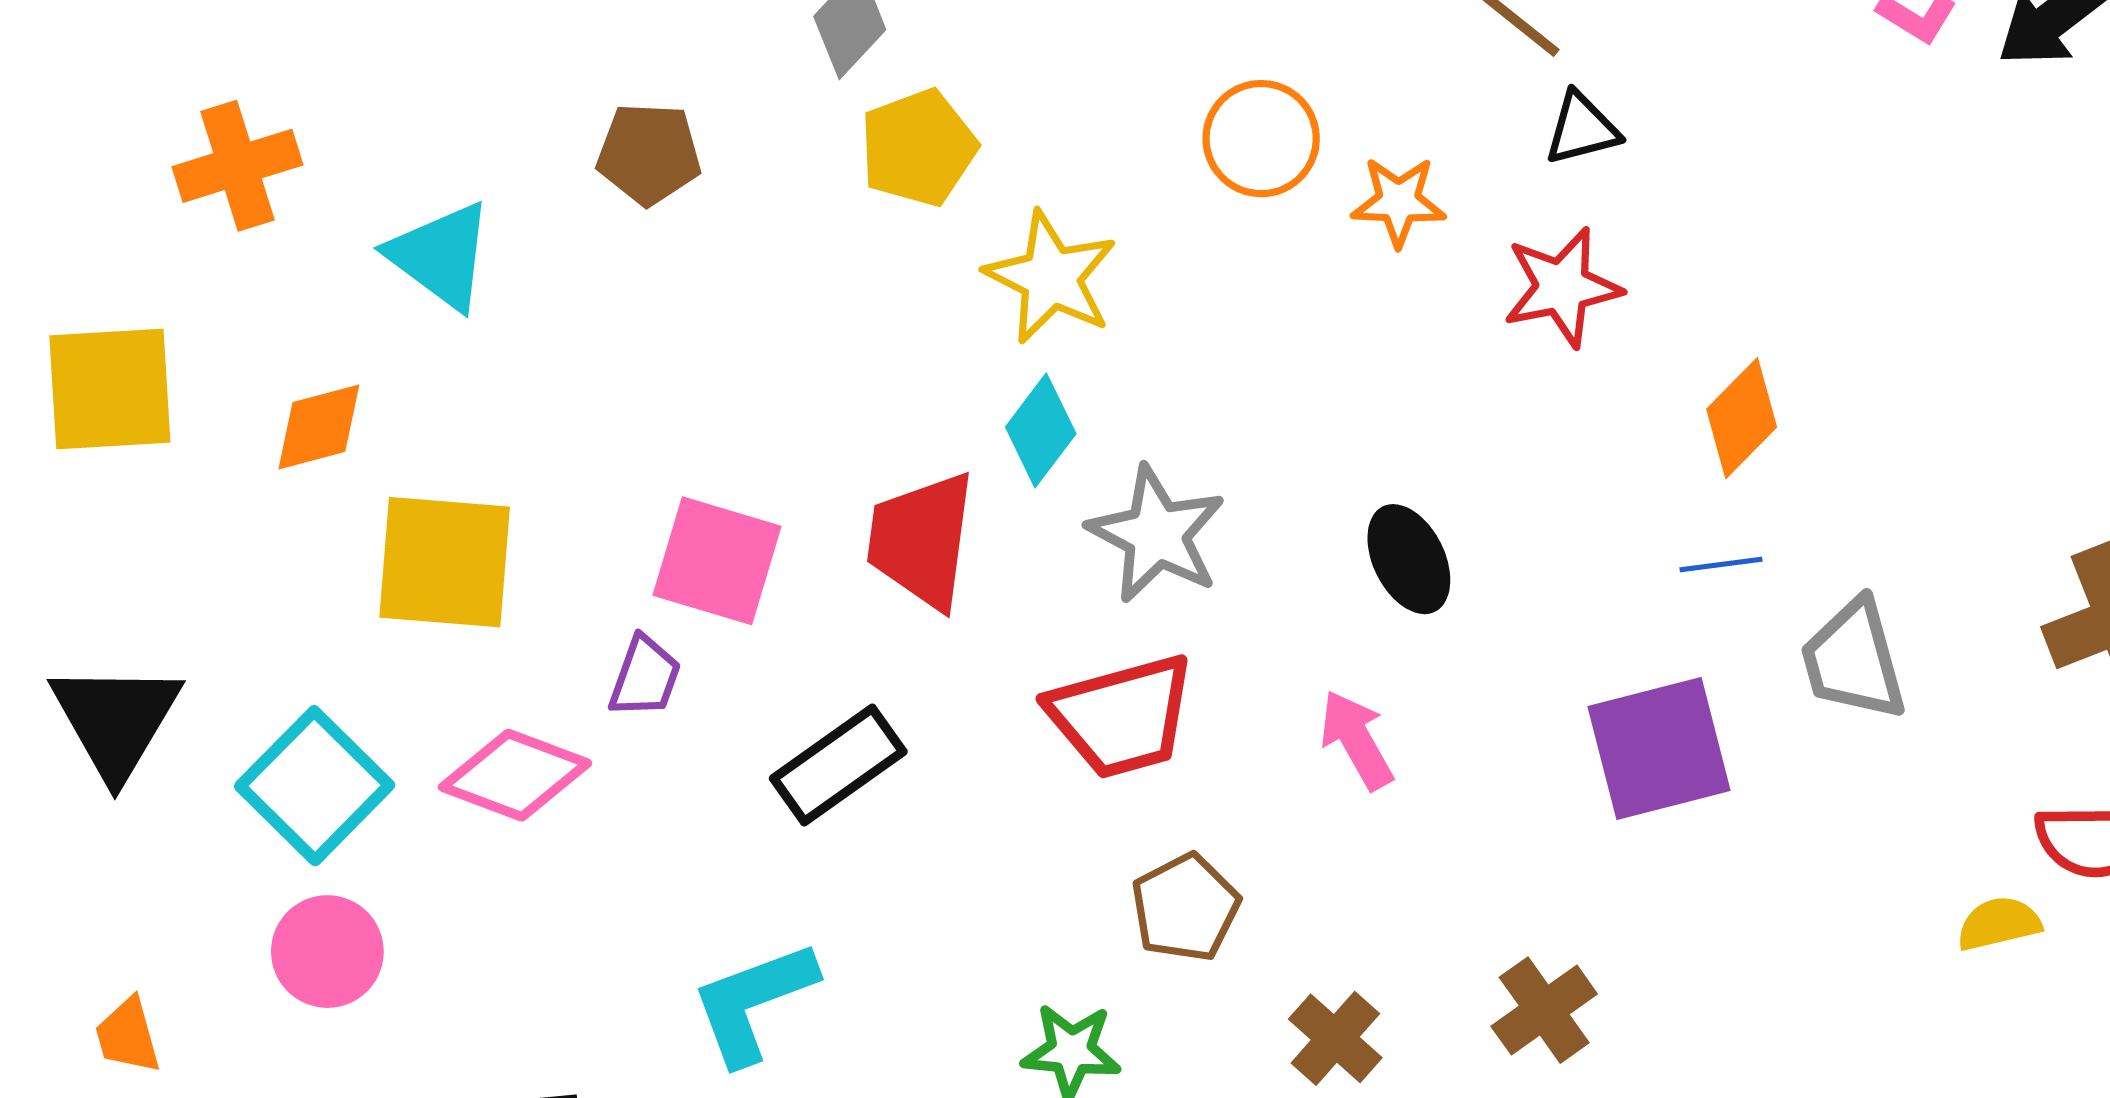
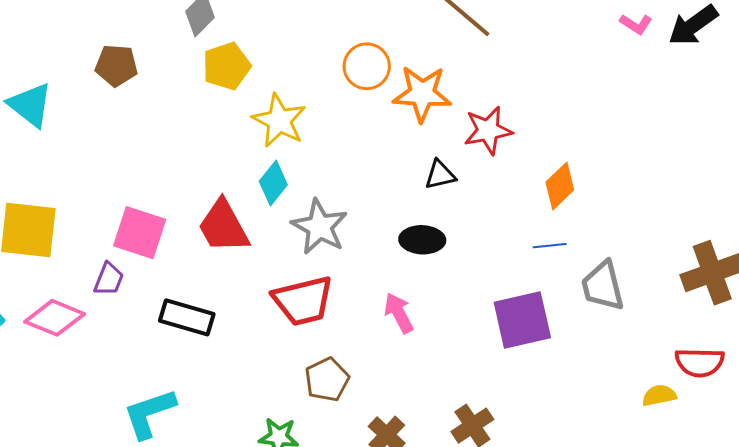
black triangle: (1582, 129) -> (440, 175), moved
orange star: (1399, 202) -> (422, 94), size x1.5
red trapezoid: (922, 540) -> (223, 226), turned -38
black ellipse: (1409, 559) -> (422, 240), turned -63
black rectangle: (838, 765) -> (187, 317), turned 50

